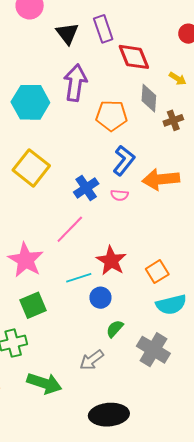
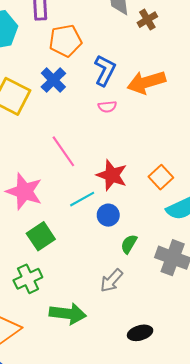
orange pentagon: (111, 116) -> (65, 41), moved
blue cross: (86, 188) -> (53, 80), moved
pink line: (70, 229) -> (63, 151), turned -68
black ellipse: (109, 415) -> (140, 333), size x0.6

